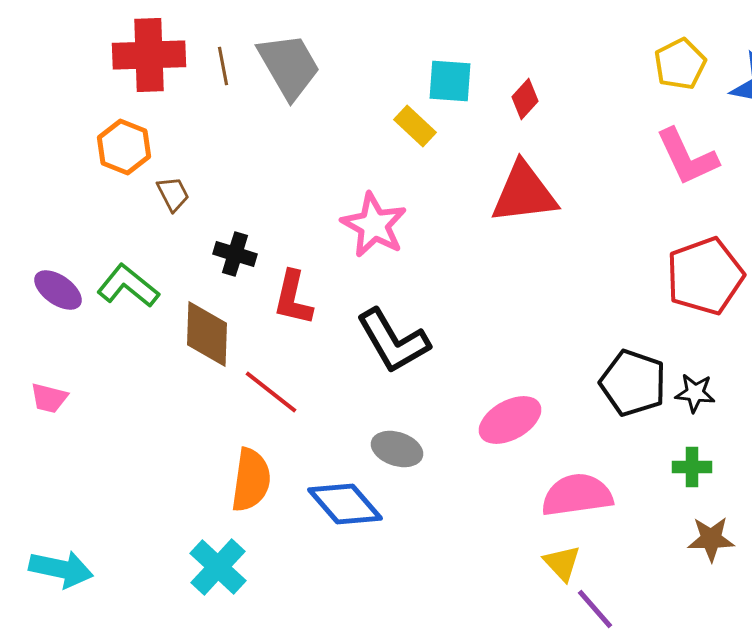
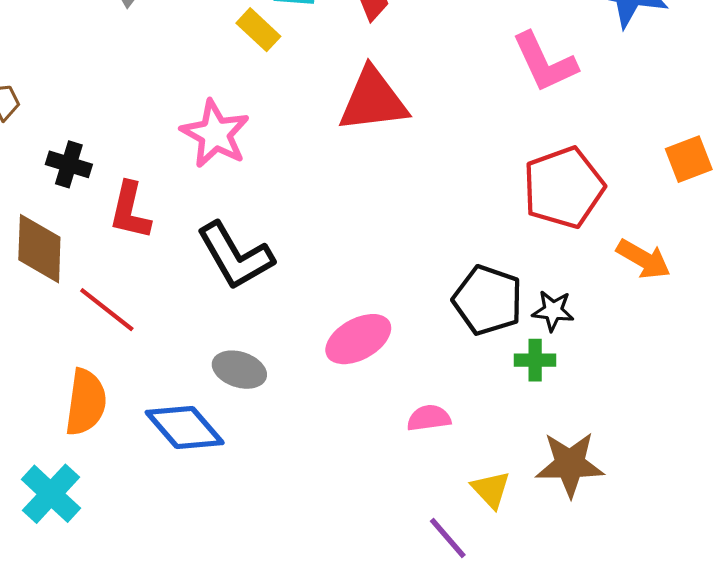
green cross: (692, 467) -> (535, 360), moved
pink semicircle: (577, 495) -> (429, 418), size x0.6
brown star: (711, 539) -> (570, 464), size x1.4
yellow triangle: (562, 563) -> (491, 490), moved

